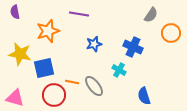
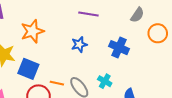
purple line: (79, 14) -> (88, 14), moved
blue square: (44, 68) -> (28, 69), turned 35
cyan cross: (119, 70) -> (105, 81), moved

